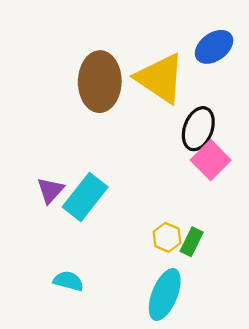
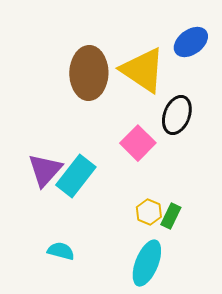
pink square: (211, 160) -> (138, 143), moved
purple triangle: (50, 190) -> (45, 170), size x1.4

